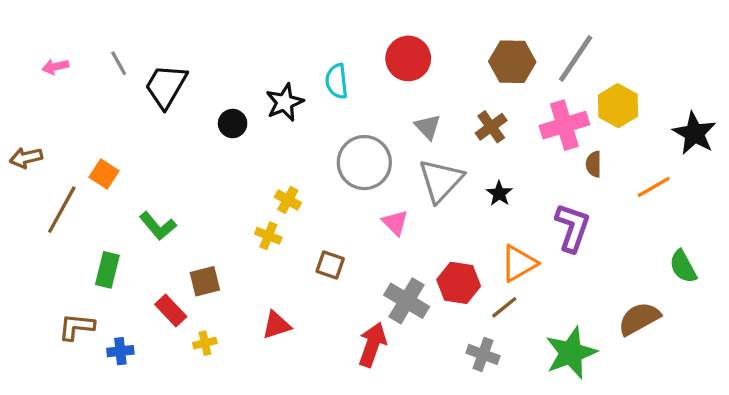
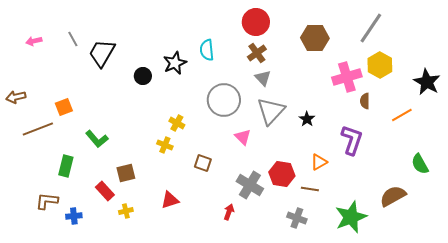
red circle: (408, 58) -> (256, 22), moved
gray line: (576, 58) -> (371, 28), moved
brown cross: (491, 127) -> (257, 53), moved
orange square: (104, 174) -> (64, 107), turned 36
brown line: (62, 210) -> (38, 129), turned 40
orange triangle: (519, 263) -> (319, 162), size x0.7
brown line: (504, 307) -> (310, 189), turned 48
red arrow: (372, 345) -> (229, 212), size x0.6

